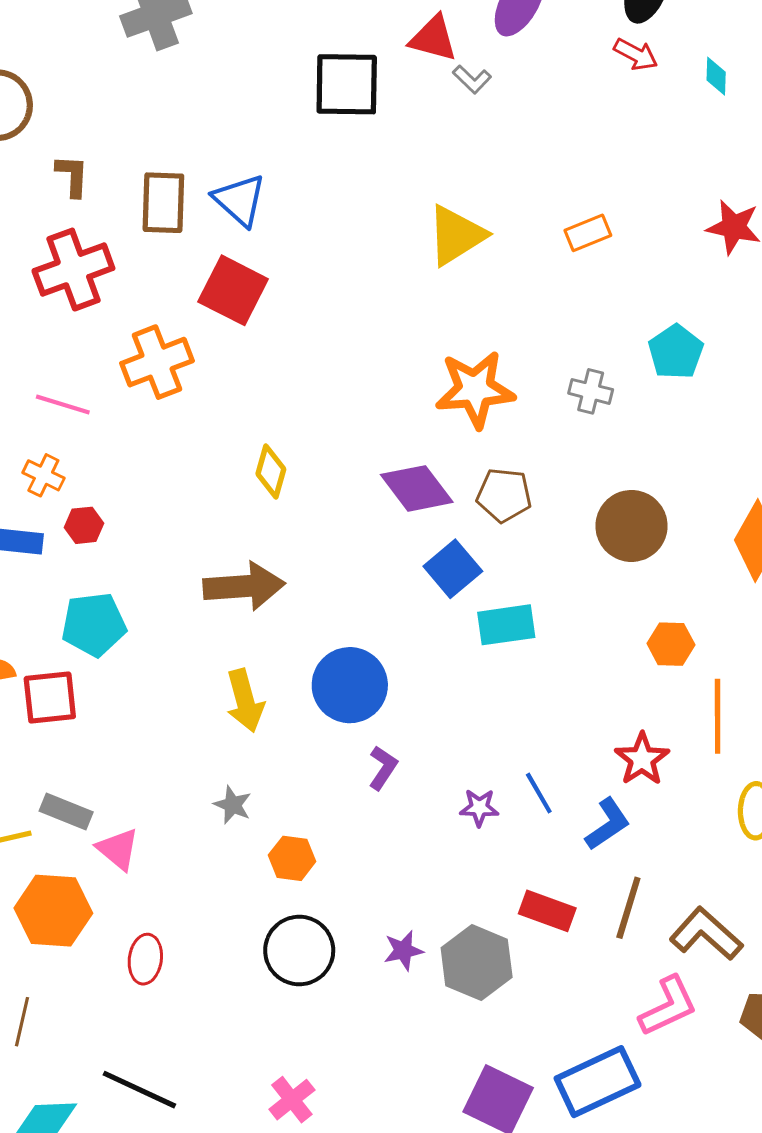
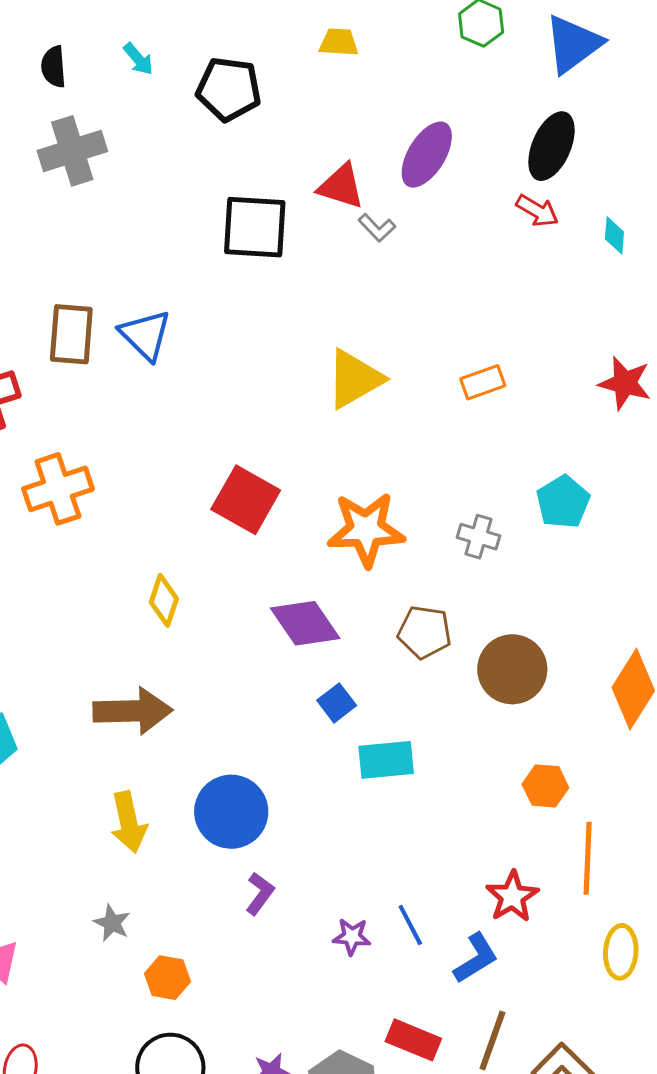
red square: (233, 290) -> (246, 500), moved
brown pentagon: (504, 495) -> (425, 632), moved
blue square: (453, 569) -> (337, 703), size x0.7

